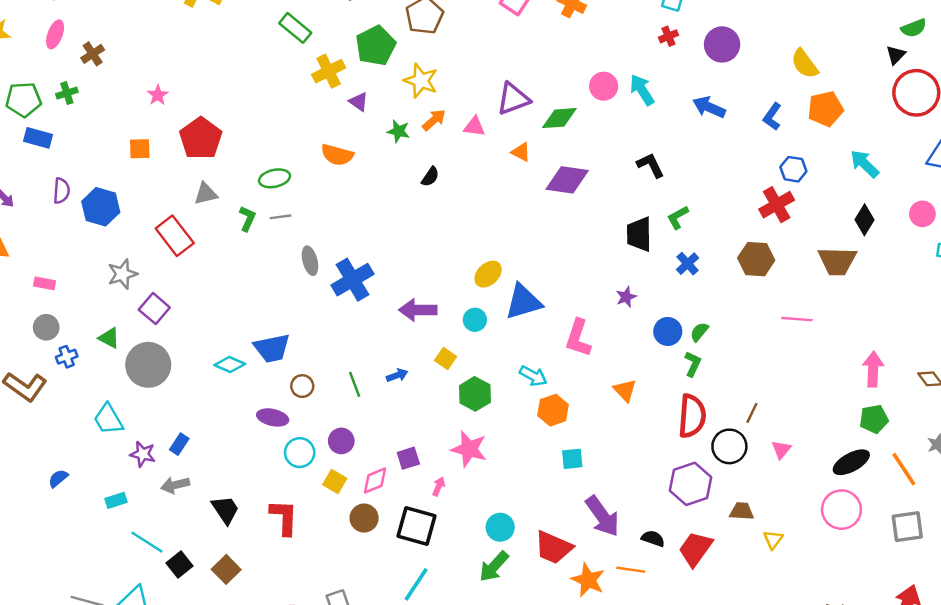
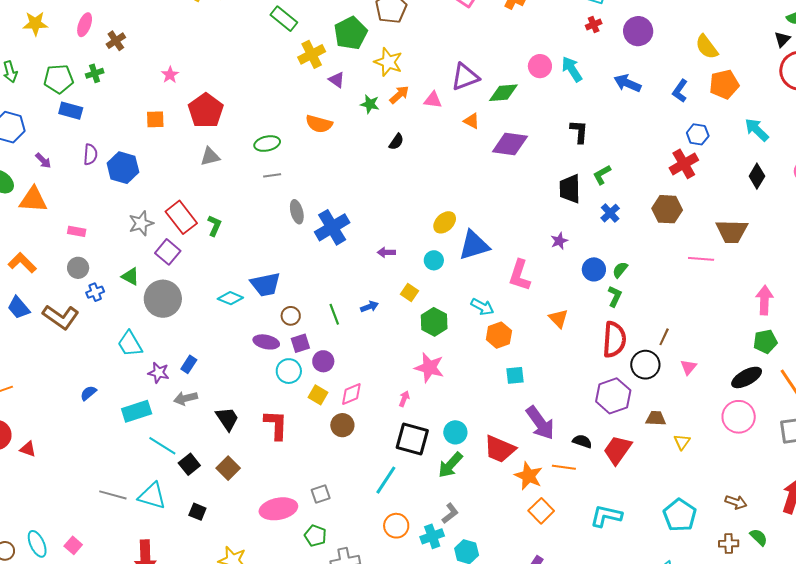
black L-shape: (650, 165) -> (579, 132), turned 30
green L-shape: (247, 219) -> (214, 226), moved
red rectangle: (175, 236) -> (181, 217), moved
brown trapezoid: (837, 261) -> (732, 231), moved
purple arrow: (418, 310) -> (386, 252), size x0.6
purple square: (408, 458) -> (300, 343), moved
cyan rectangle: (116, 500) -> (137, 411), size x1.6
black square: (416, 526) -> (412, 439), moved

